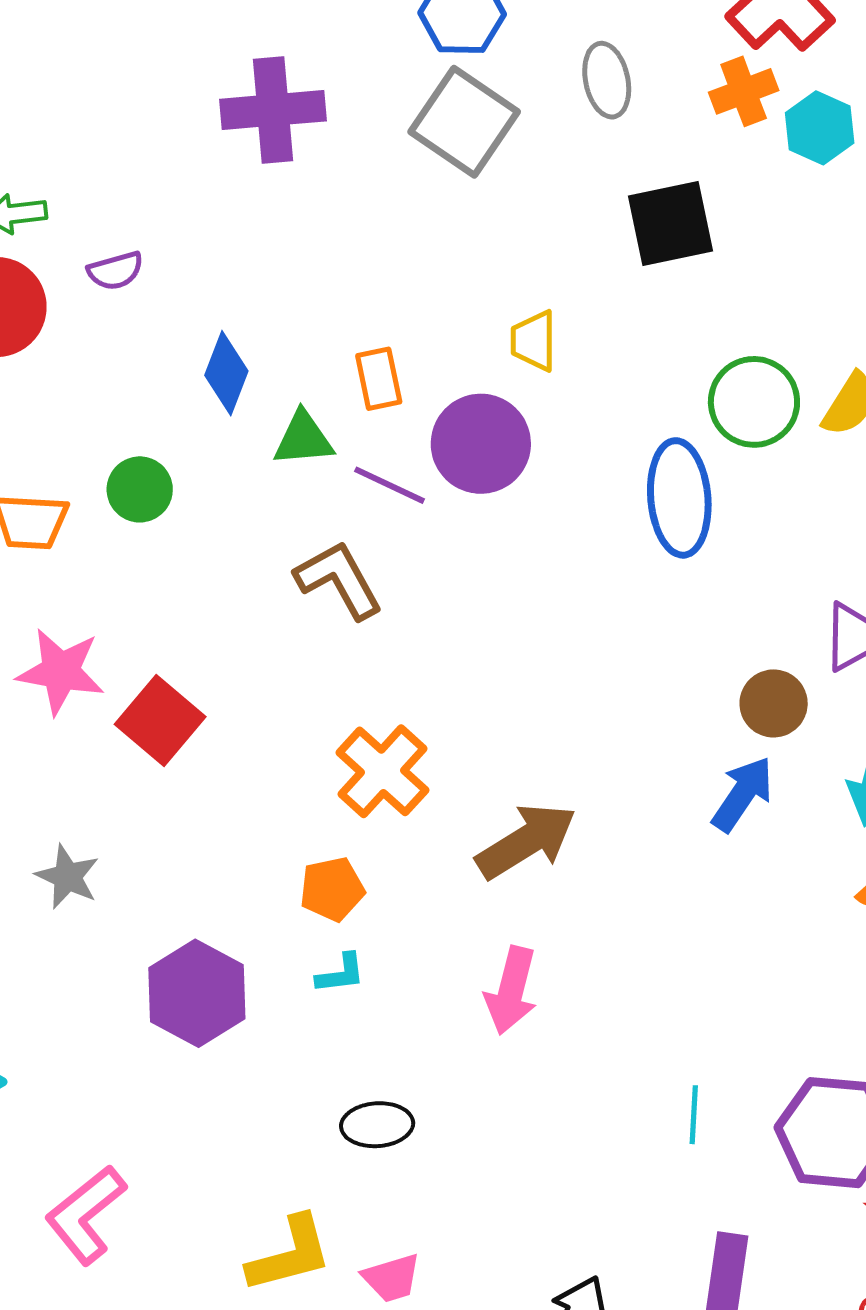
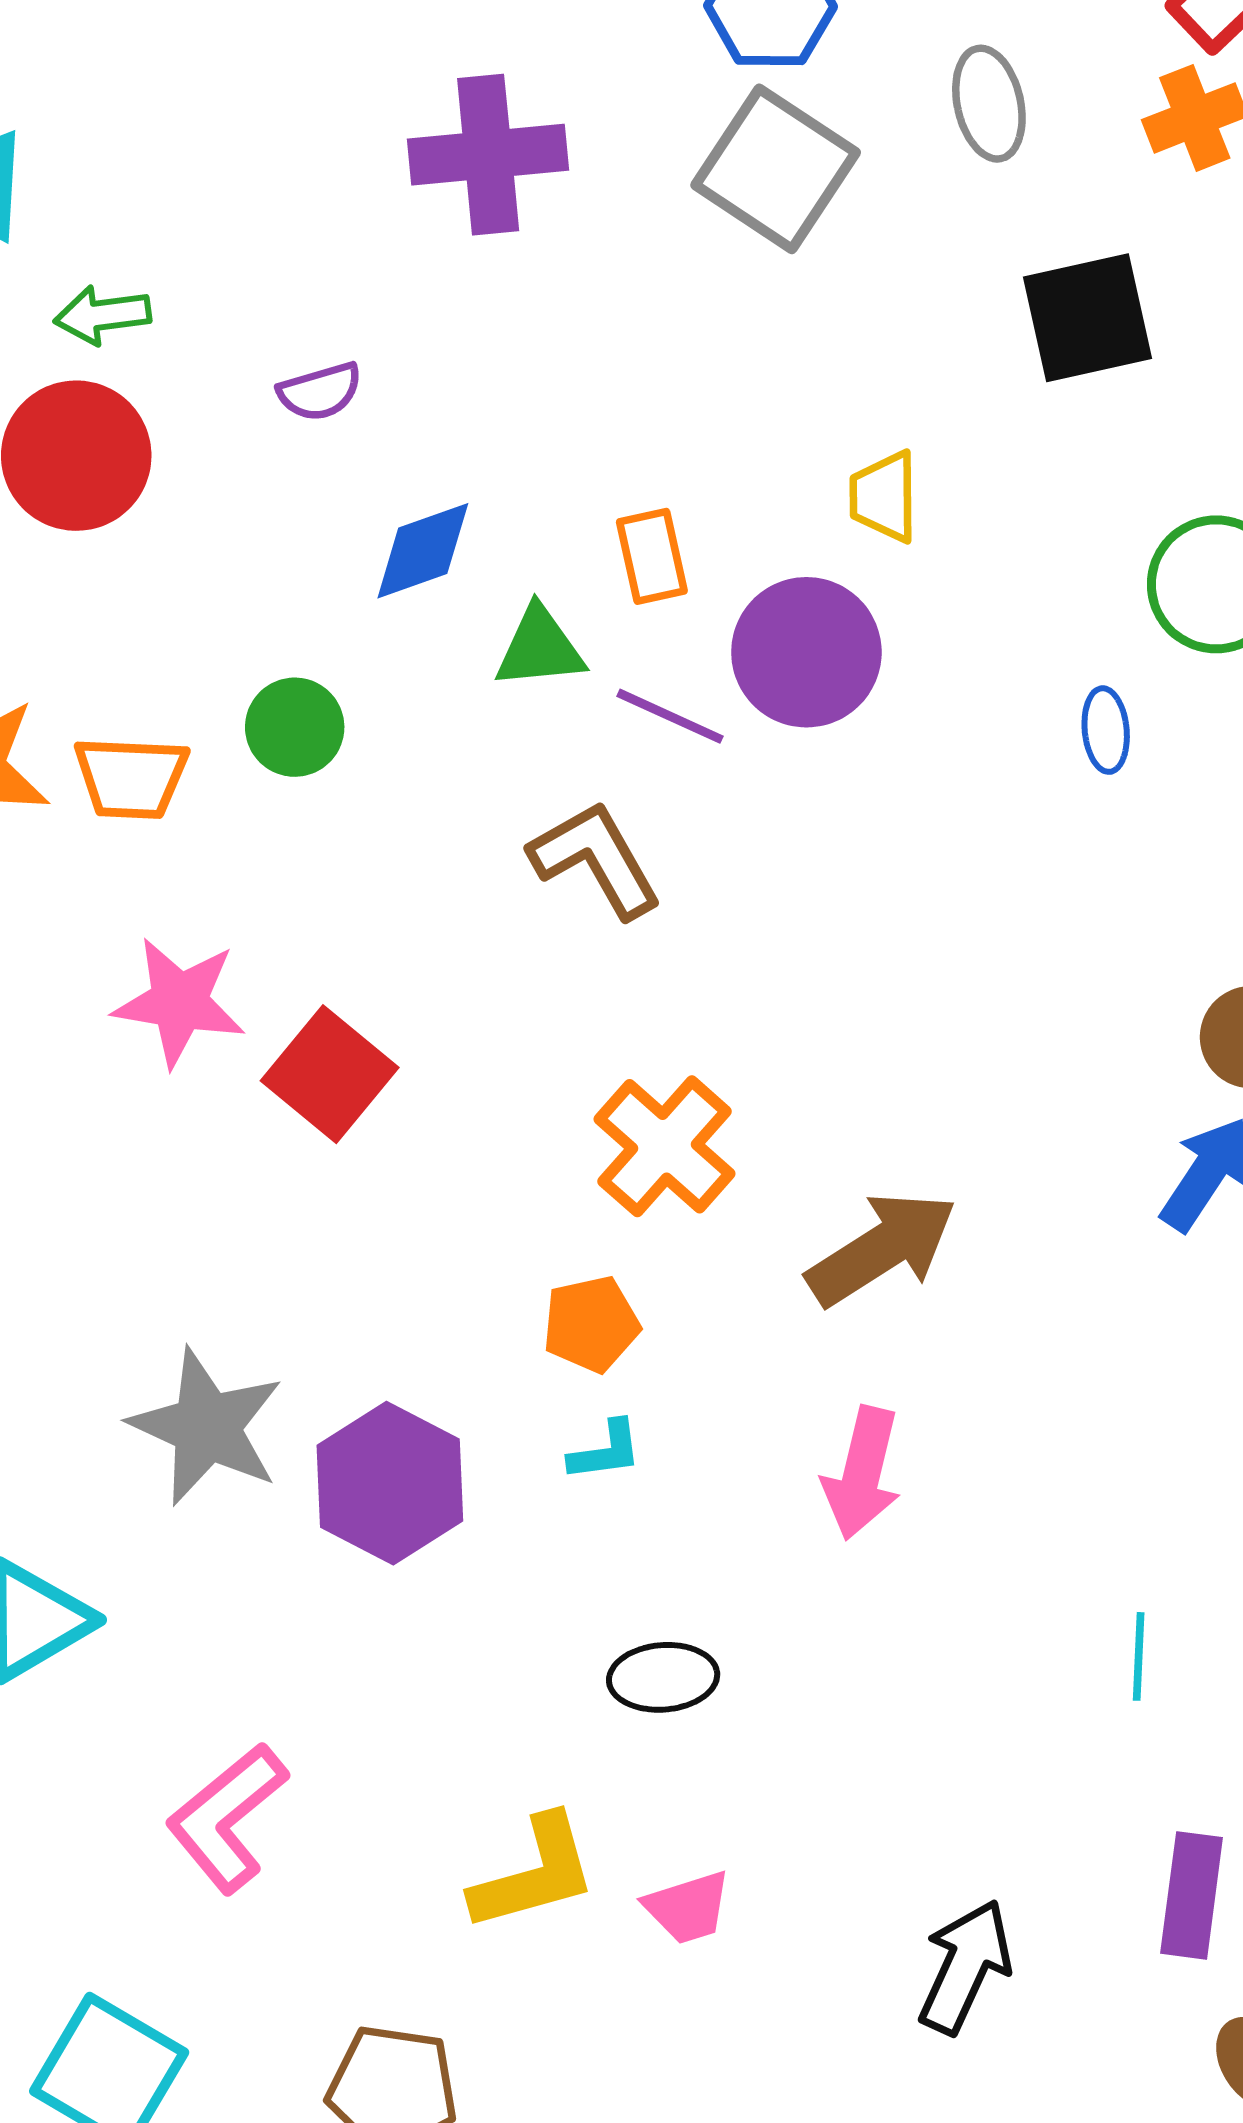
purple semicircle: (115, 271) -> (320, 392), moved
blue diamond: (226, 373) -> (423, 551), turned 50
blue ellipse: (679, 498) -> (1106, 730), size x0.5
gray star: (67, 877) -> (207, 1427), moved, size x1.6

